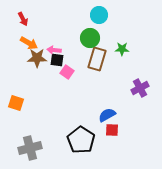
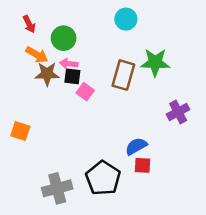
green circle: (90, 38) -> (64, 38), moved
green star: (122, 49) -> (155, 62), size x1.6
gray cross: (30, 148) -> (57, 188), moved

